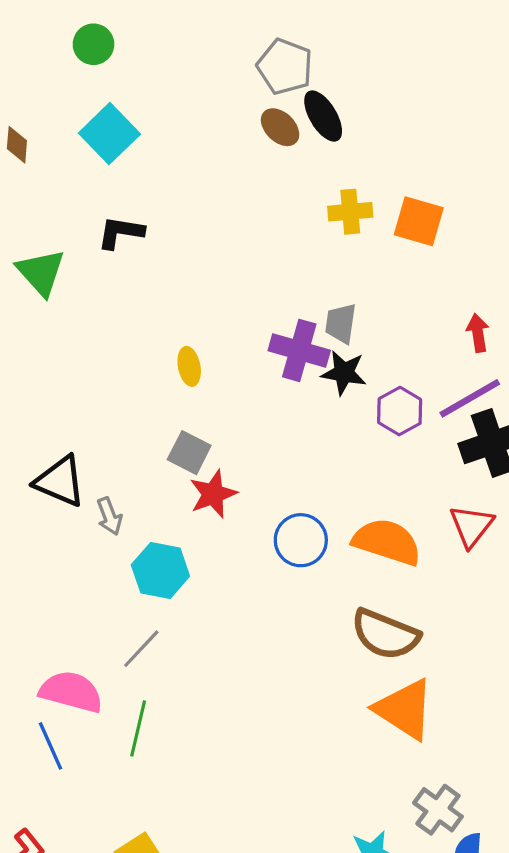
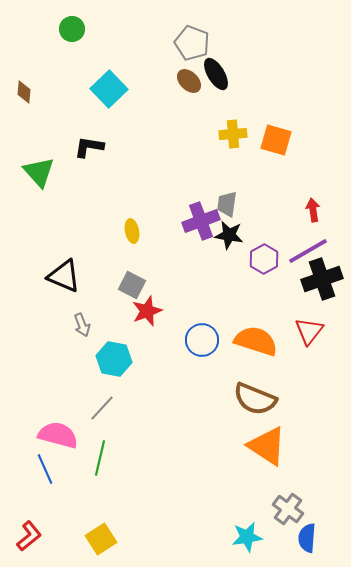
cyan square: (109, 134) -> (109, 89), moved
purple cross: (299, 350) -> (201, 221), turned -36
black triangle: (60, 481) -> (64, 276), moved

